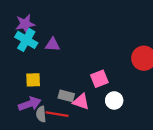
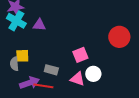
pink triangle: (81, 102) -> (77, 79), moved
purple arrow: (30, 104) -> (29, 83), moved
gray semicircle: (41, 114) -> (14, 64), moved

